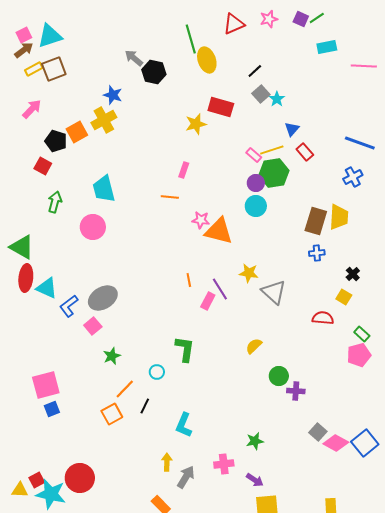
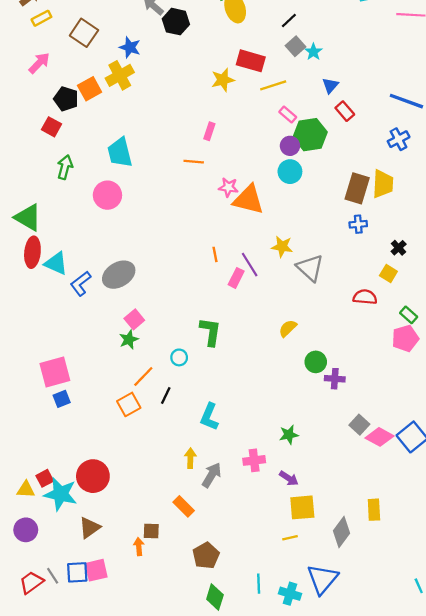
brown square: (54, 69) -> (84, 33), moved, turned -35
yellow line: (272, 150) -> (273, 85), moved
pink square: (93, 326) -> (134, 319), moved

